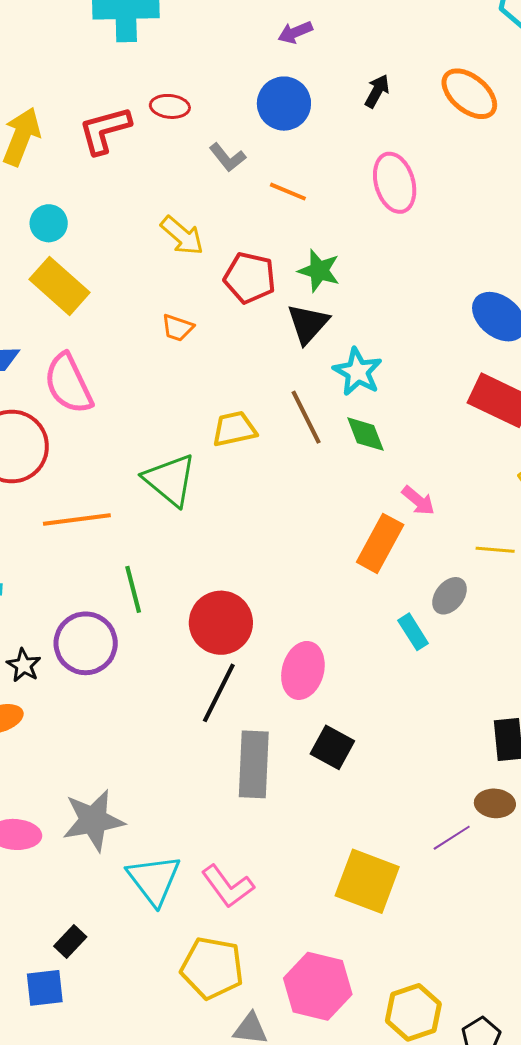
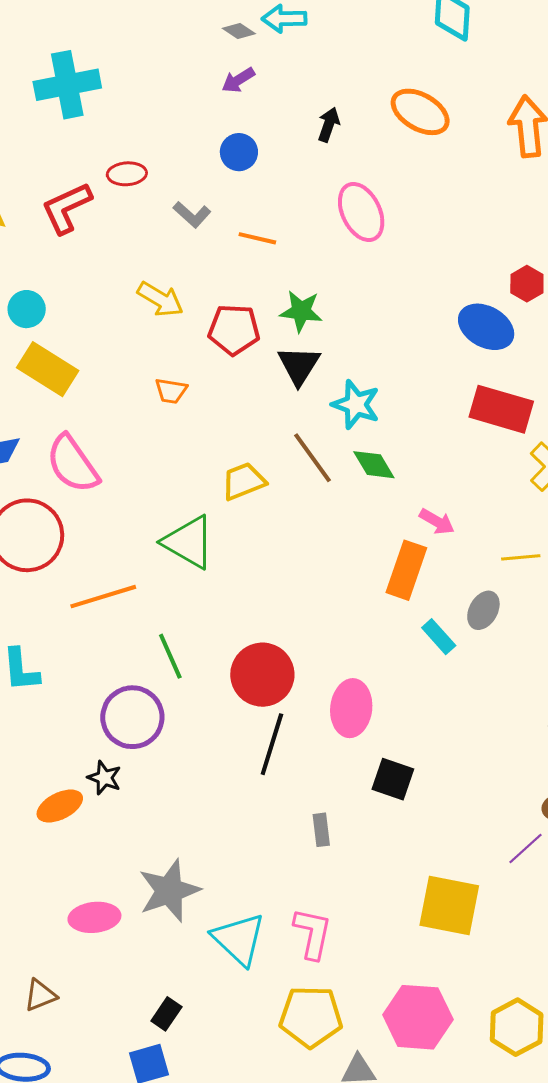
blue circle: (284, 104) -> (239, 152), size x0.7
cyan rectangle: (413, 632) -> (439, 637), moved
black star: (24, 665) -> (104, 778), moved
gray rectangle: (254, 764) -> (321, 830), moved, size x0.5
pink L-shape: (228, 886) -> (313, 933), turned -122

